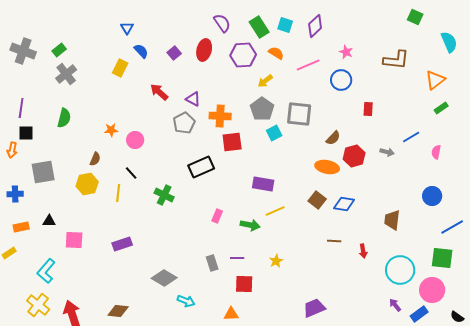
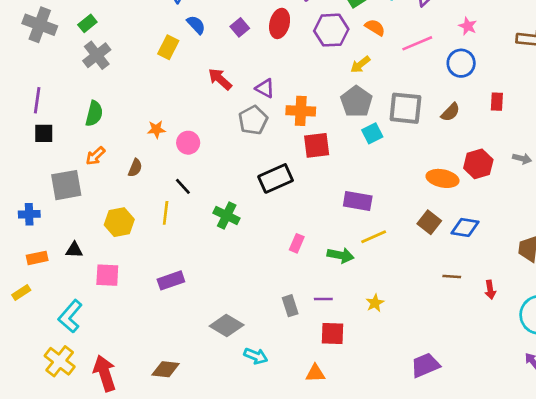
brown semicircle: (333, 138) -> (450, 112), moved
orange arrow: (12, 150) -> (95, 156), moved, turned 35
yellow hexagon: (87, 184) -> (119, 222), moved

